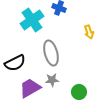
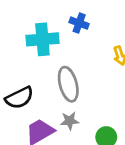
cyan cross: (32, 20) -> (42, 39), turned 30

